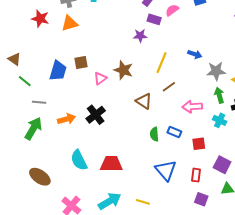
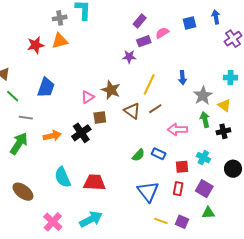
red star: (40, 19) -> (36, 45), moved, turned -30
purple rectangle: (154, 19) -> (144, 41), turned -40
blue arrow: (195, 54) -> (182, 78), turned 64
brown square: (81, 62) -> (100, 118), moved
gray star: (216, 71) -> (203, 95), turned -30
brown triangle: (144, 101) -> (132, 111), moved
cyan cross: (220, 120) -> (203, 158), moved
green semicircle: (154, 134) -> (138, 155), turned -136
red rectangle: (196, 175) -> (178, 189), moved
yellow line: (143, 202) -> (161, 221), moved

